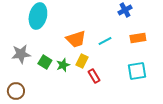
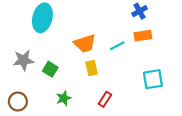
orange rectangle: (138, 38) -> (143, 36), moved
yellow rectangle: (82, 61) -> (92, 68), turned -40
green star: (63, 65) -> (64, 98), moved
red rectangle: (94, 76) -> (105, 99), moved, turned 64

